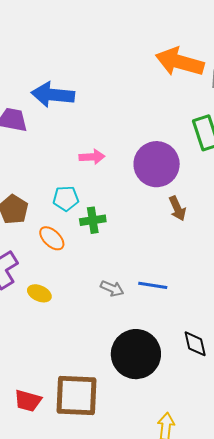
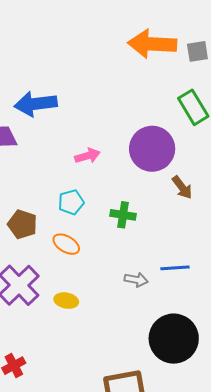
green cross: (93, 220) -> (123, 215), moved, turned 30

